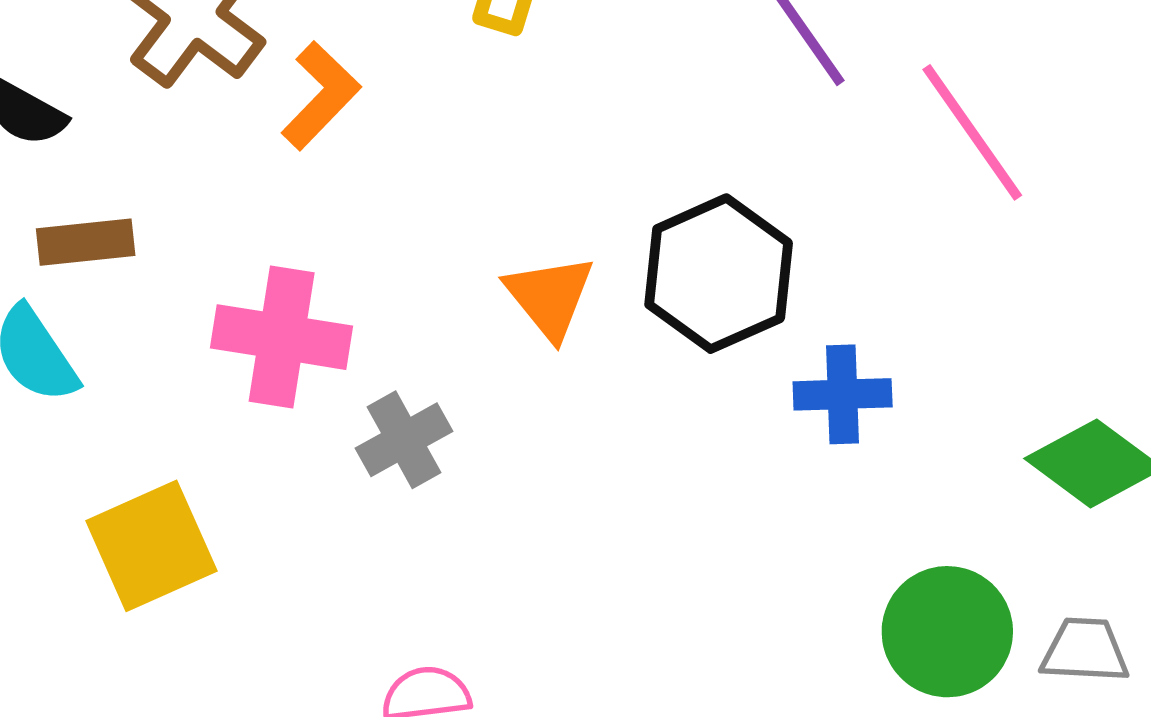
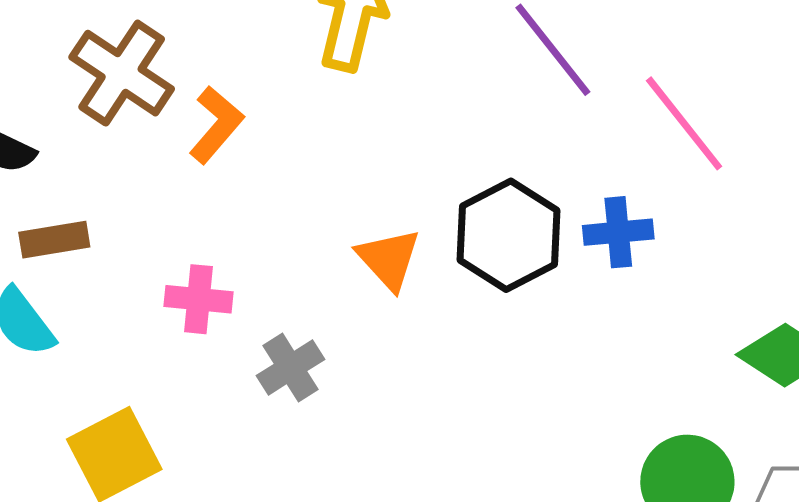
pink cross: (282, 337) -> (199, 299), size x0.7
blue cross: (843, 394) -> (618, 232), moved

